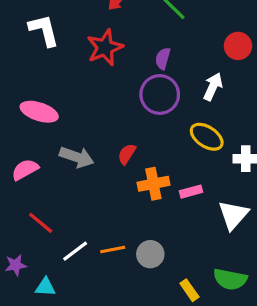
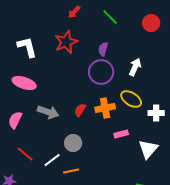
white L-shape: (44, 30) -> (27, 47), moved
red circle: (238, 46) -> (151, 23), moved
pink semicircle: (25, 170) -> (15, 120), turned -36
orange cross: (153, 184) -> (105, 108), moved
white line: (75, 251) -> (52, 160), moved
gray circle: (150, 254) -> (73, 143), moved

